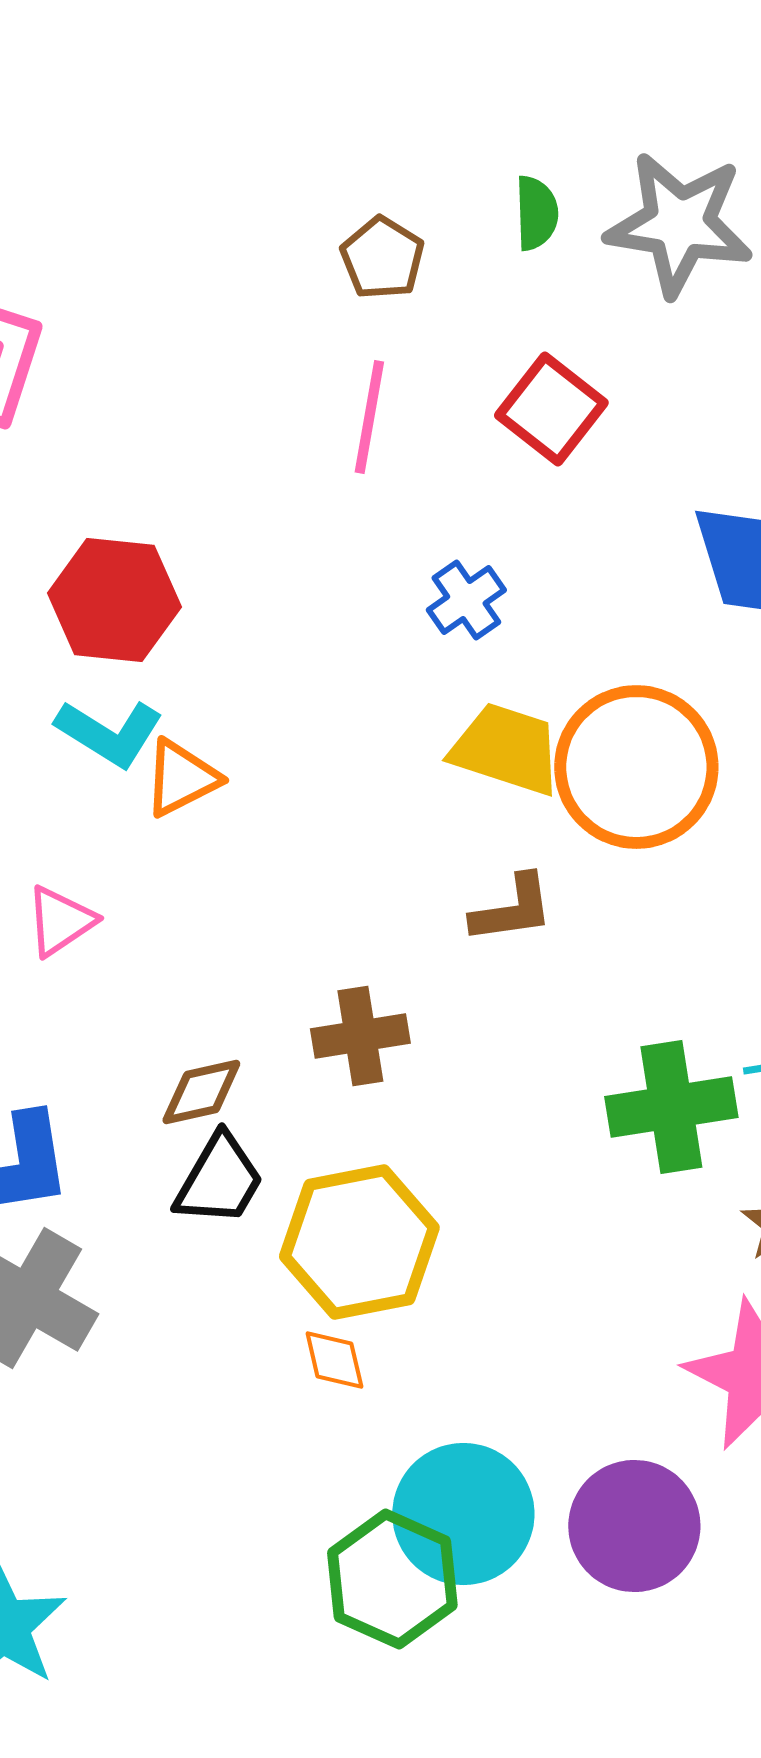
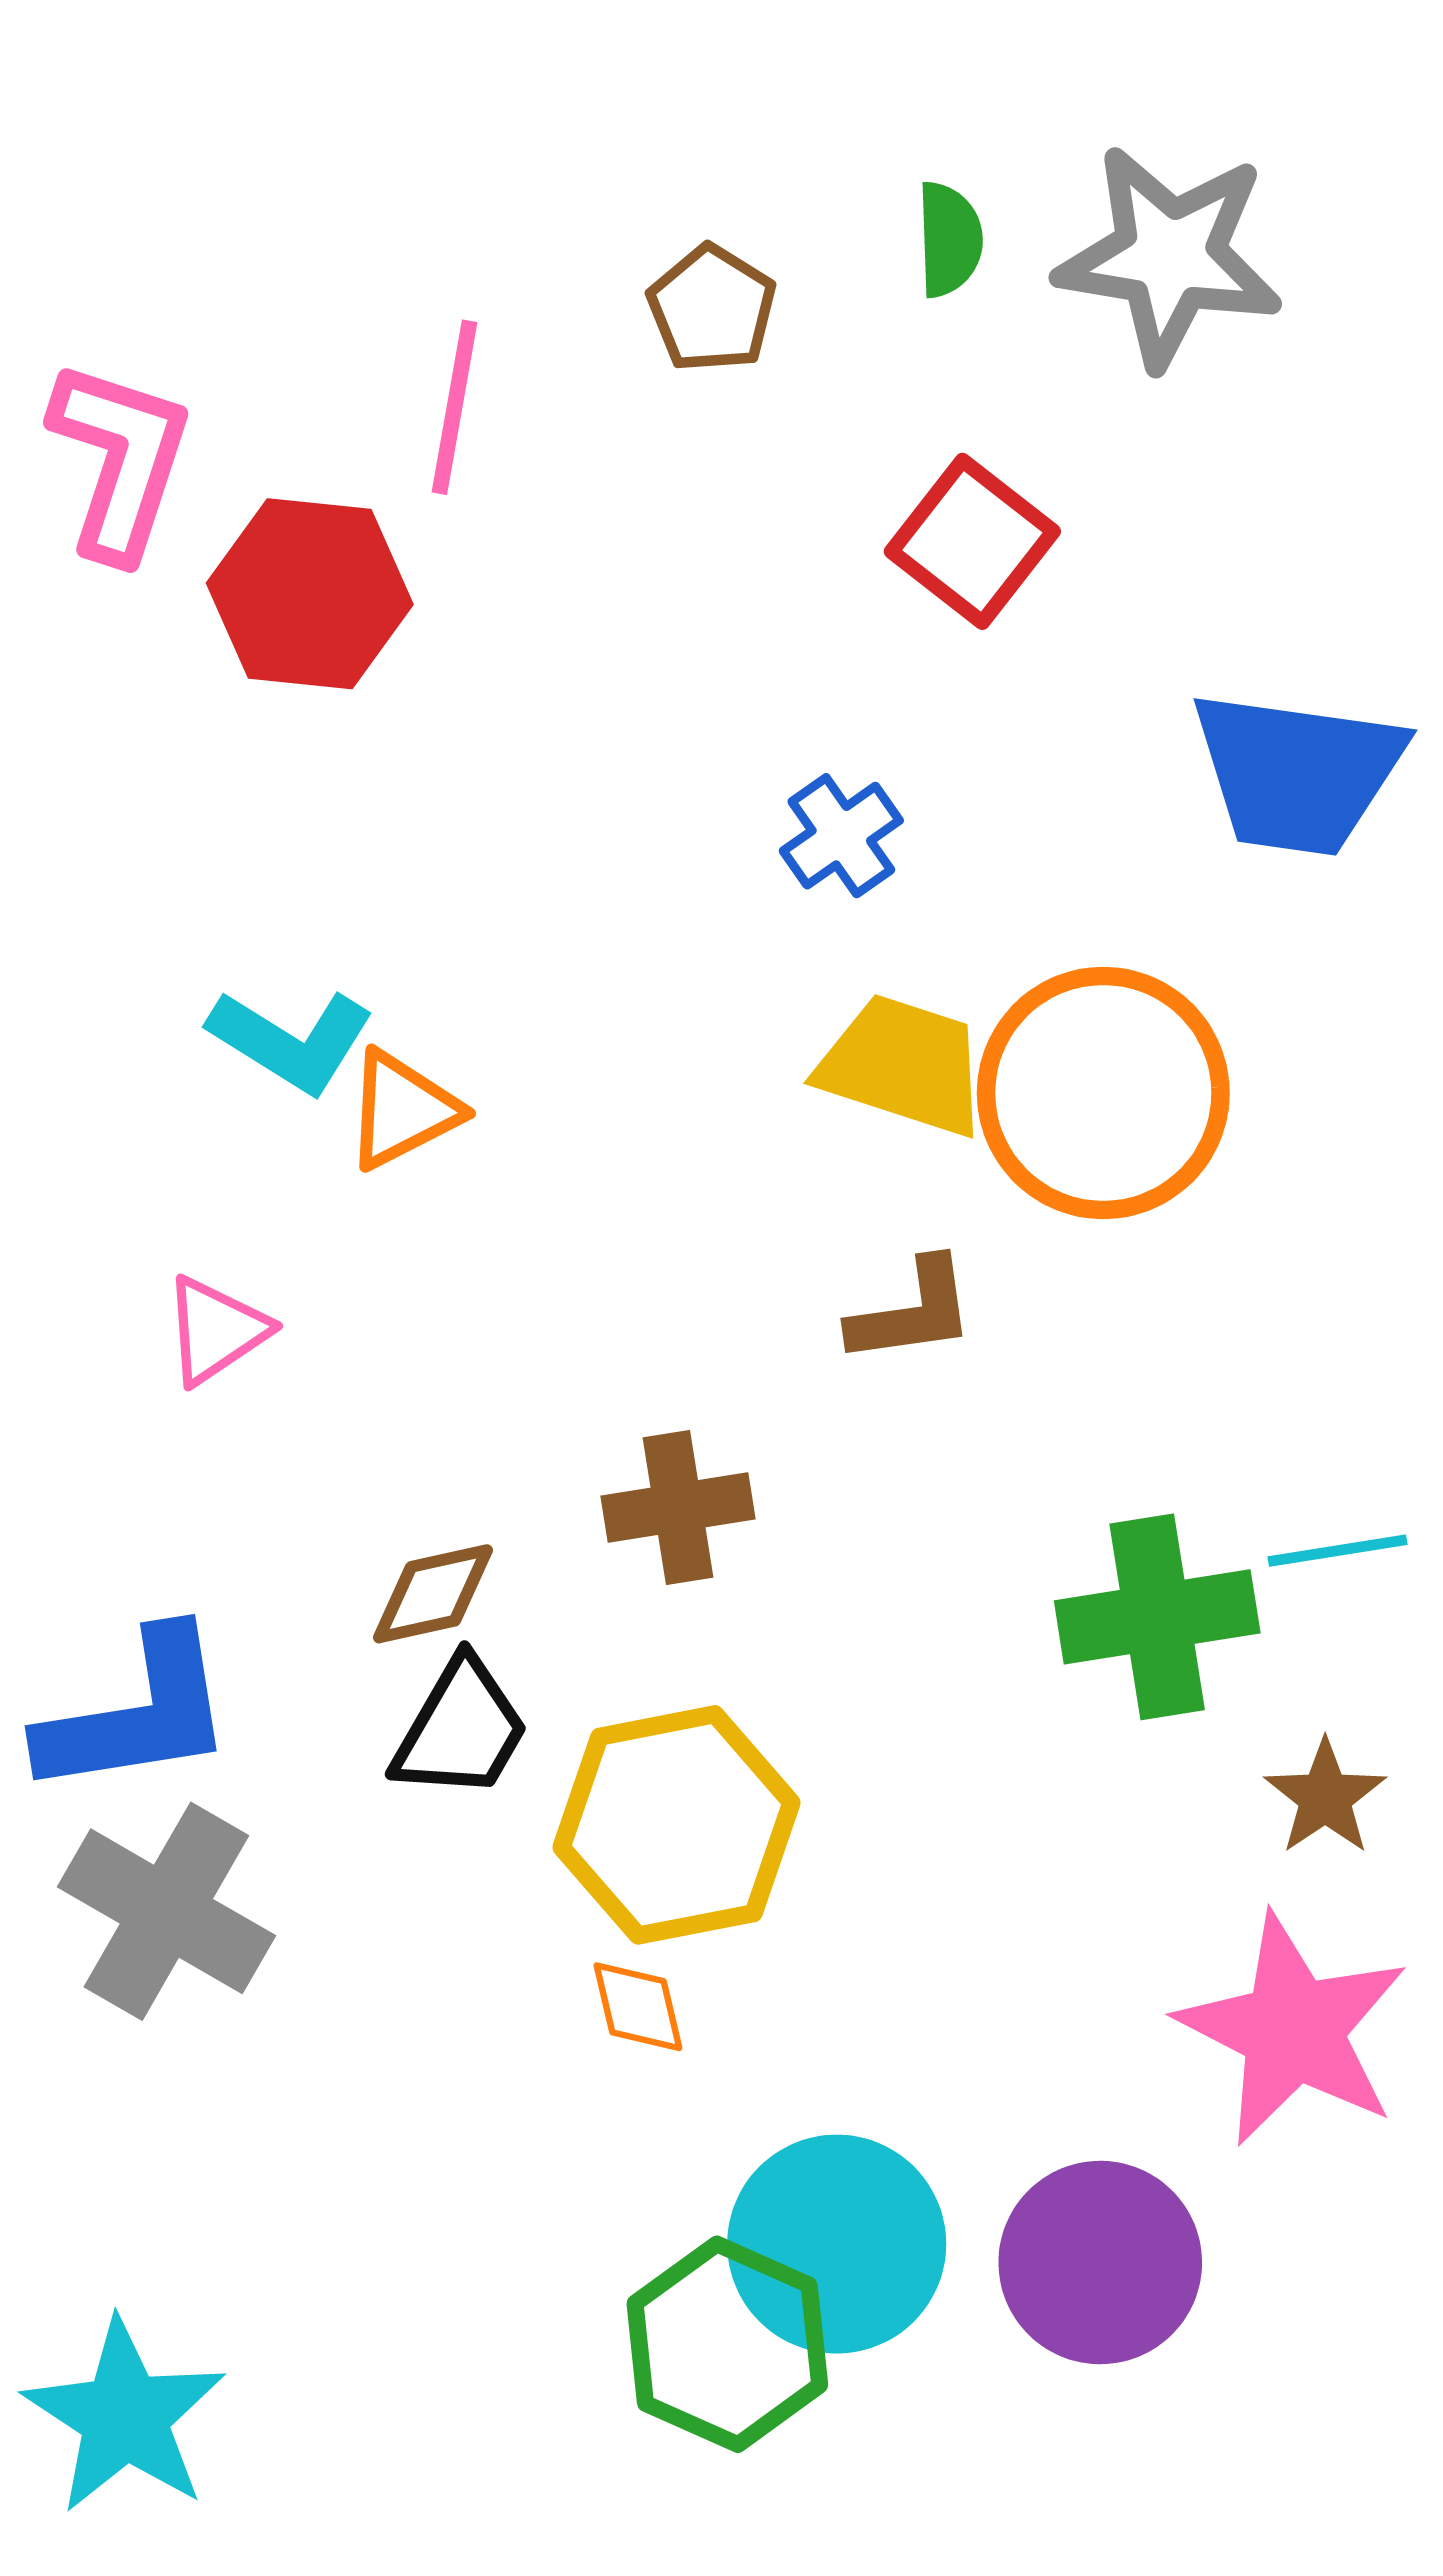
pink line: (369, 417) -> (455, 407), moved
red hexagon: (114, 600) -> (310, 594), moved

